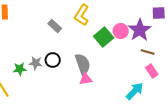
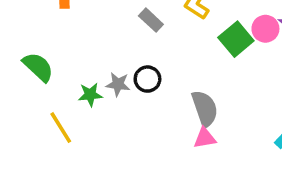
gray semicircle: (83, 64) -> (205, 109), moved
pink triangle: (86, 79) -> (205, 138), moved

